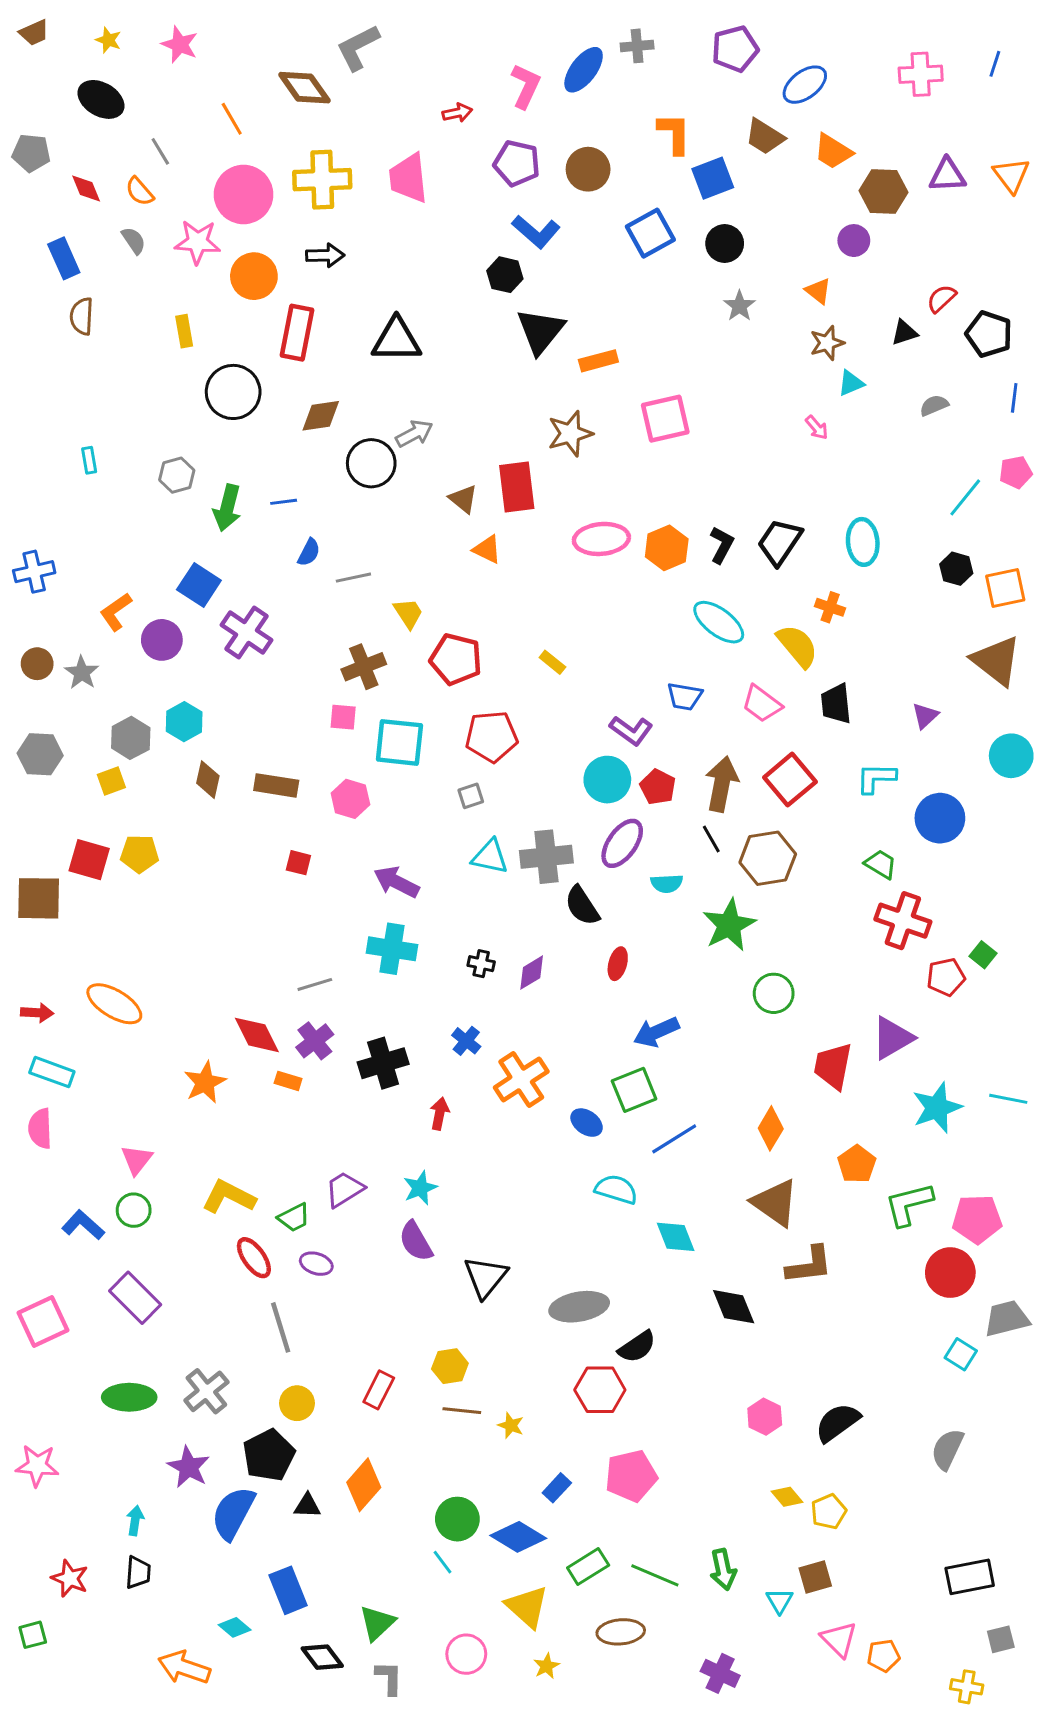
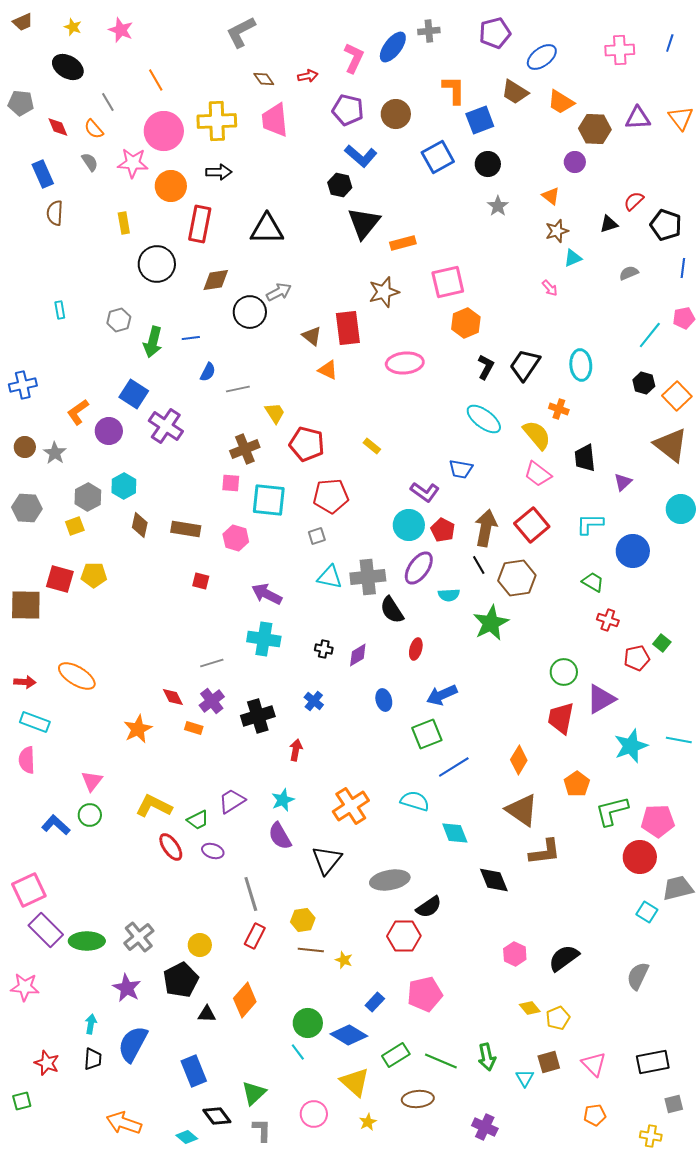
brown diamond: (304, 88) -> (264, 79), moved, size x0.6
orange hexagon: (667, 548) -> (466, 323), moved
orange square: (1005, 588) -> (677, 396), turned -32
pink trapezoid: (762, 704) -> (538, 474), moved
black trapezoid: (836, 704) -> (585, 458), moved
red cross: (903, 921) -> (608, 620), size x0.6
green circle: (774, 993) -> (564, 672), moved
red diamond: (257, 1035) -> (173, 697), size x0.7
orange cross: (521, 1079) -> (351, 806), moved
blue ellipse: (587, 1123) -> (384, 700), moved, turned 40
purple rectangle: (135, 1298) -> (46, 930), moved
gray line: (281, 1327) -> (251, 894), moved
blue semicircle: (233, 1513) -> (133, 1044), moved
cyan diamond: (235, 1627) -> (187, 1137), moved
pink triangle: (839, 1639) -> (594, 1064), moved

